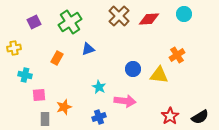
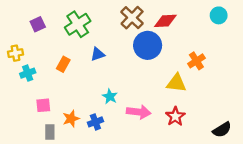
cyan circle: (184, 14) -> (219, 15), moved
blue circle: (133, 69) -> (148, 45), moved, size x1.6
cyan cross: (25, 75) -> (28, 73), moved, turned -32
red star: (170, 116) -> (175, 116), moved
blue cross: (99, 117) -> (95, 122), moved

